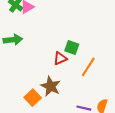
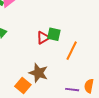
red triangle: (60, 58) -> (43, 38), moved

